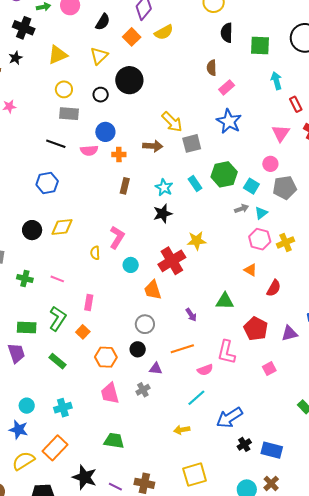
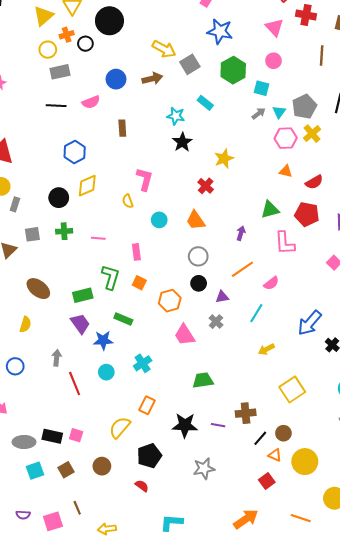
yellow triangle: (58, 55) -> (43, 16), moved
blue circle: (105, 132) -> (116, 79), moved
orange cross: (119, 154) -> (67, 35), moved
green hexagon: (224, 174) -> (233, 70), moved
blue hexagon: (47, 183) -> (75, 152), moved
brown rectangle: (125, 186) -> (122, 128), moved
gray pentagon: (285, 188) -> (304, 107), moved
red cross: (172, 261) -> (206, 186), size x0.6
cyan circle: (131, 265) -> (159, 220), moved
green cross: (25, 279) -> (64, 231), moved
red semicircle: (274, 288) -> (314, 182), turned 48
purple arrow: (191, 315) -> (241, 233), turned -112
red pentagon: (256, 329) -> (307, 214), moved
pink L-shape: (226, 352) -> (285, 243), moved
cyan line: (196, 398) -> (256, 313), moved
blue star: (19, 430) -> (103, 340), moved
orange rectangle: (55, 448) -> (147, 405), size x0.7

